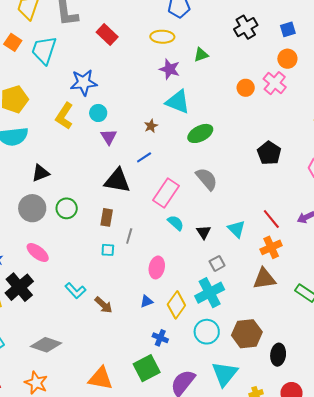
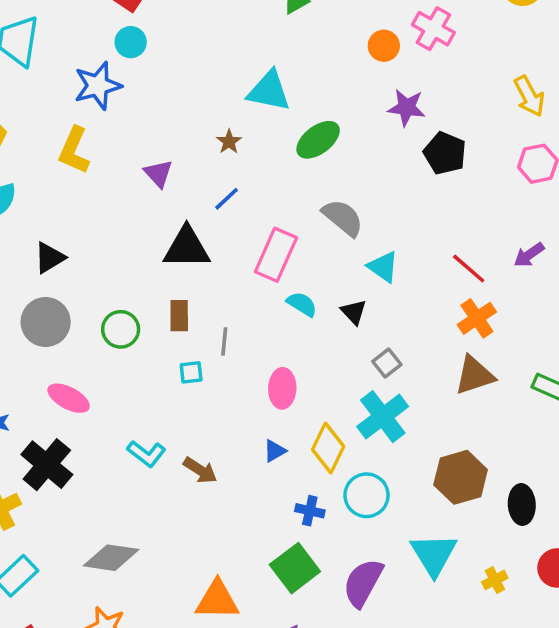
purple star: (170, 69) -> (407, 108), moved
cyan circle: (98, 113) -> (131, 42), moved
green circle: (67, 208) -> (121, 329), moved
cyan triangle: (236, 229) -> (383, 267), moved
cyan circle: (207, 332) -> (367, 495), moved

